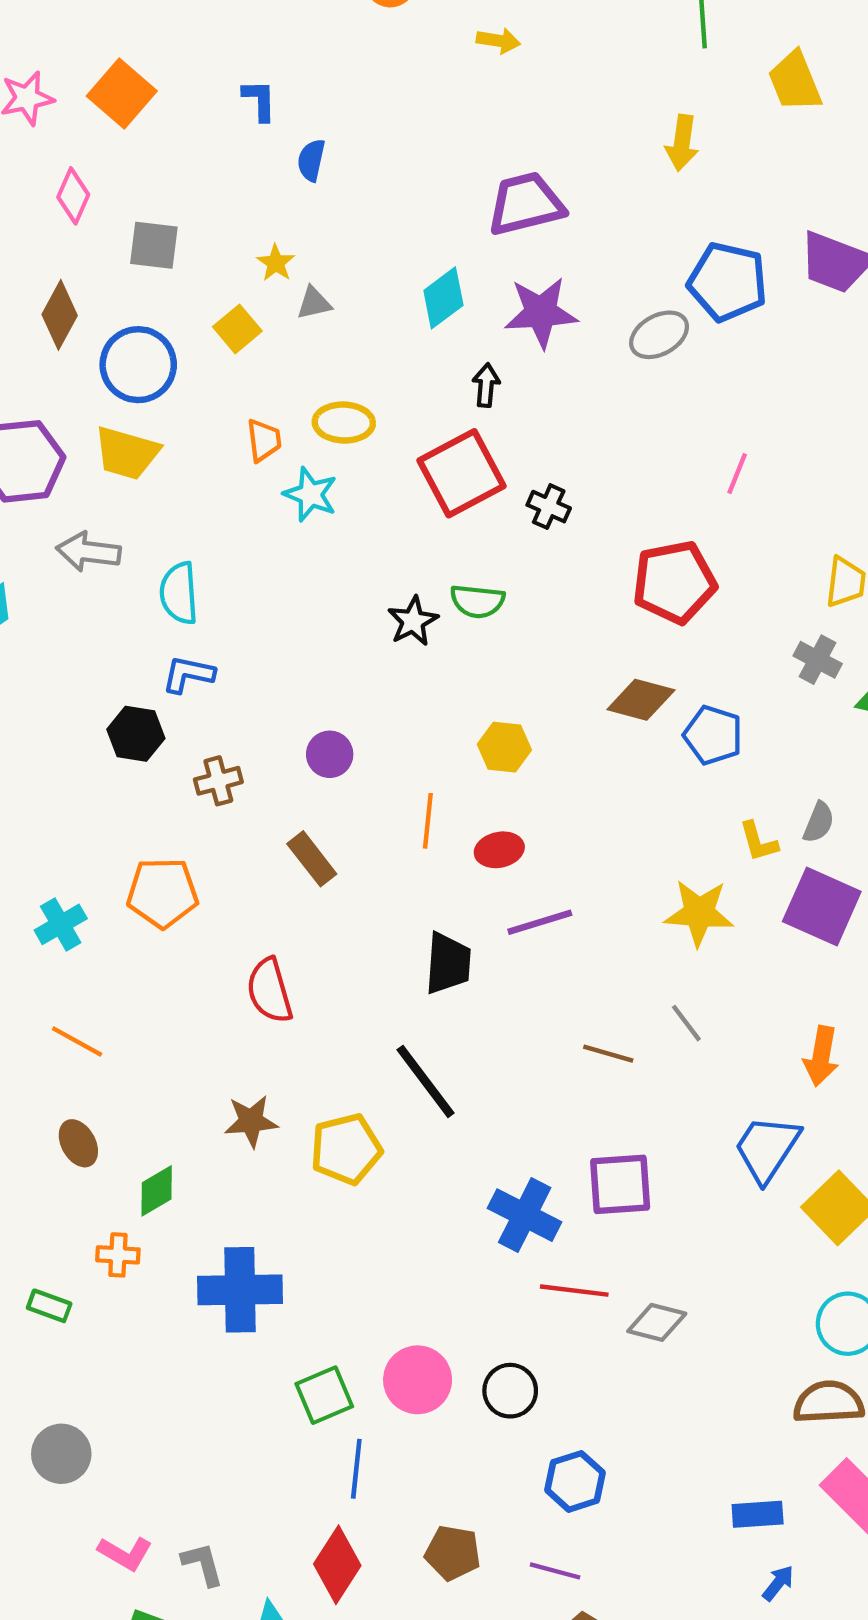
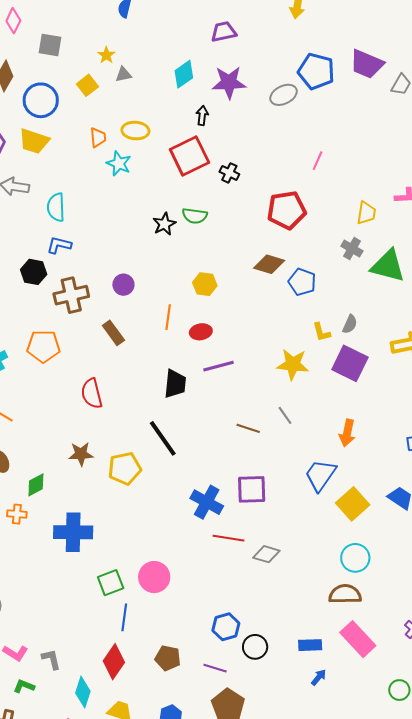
purple trapezoid: (526, 204) -> (224, 32), size x0.7
brown cross: (218, 781) -> (71, 295), size x1.6
black circle: (510, 1391) -> (255, 647), moved

